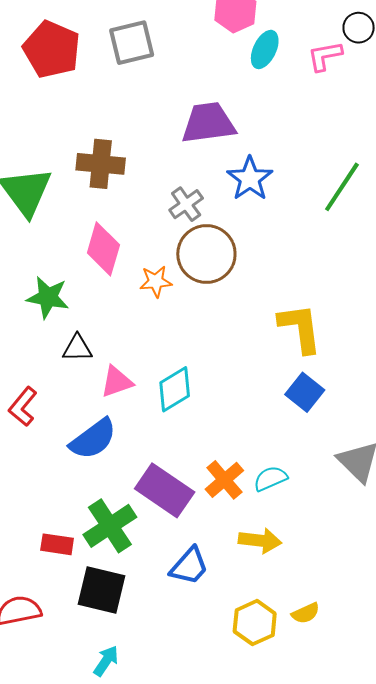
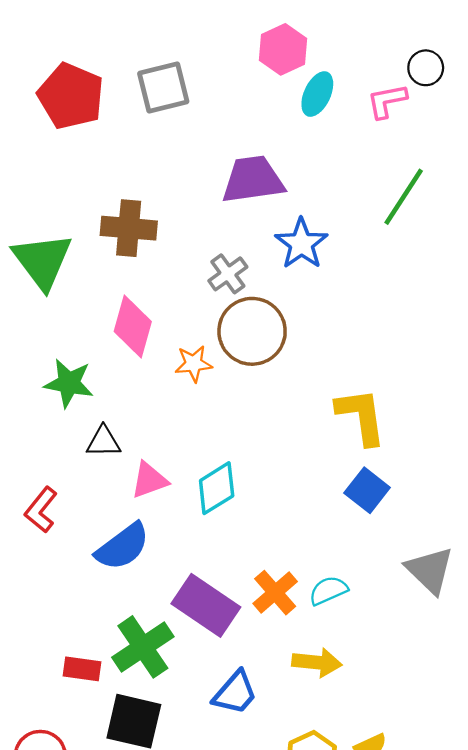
green line: (342, 187) -> (404, 197), moved

